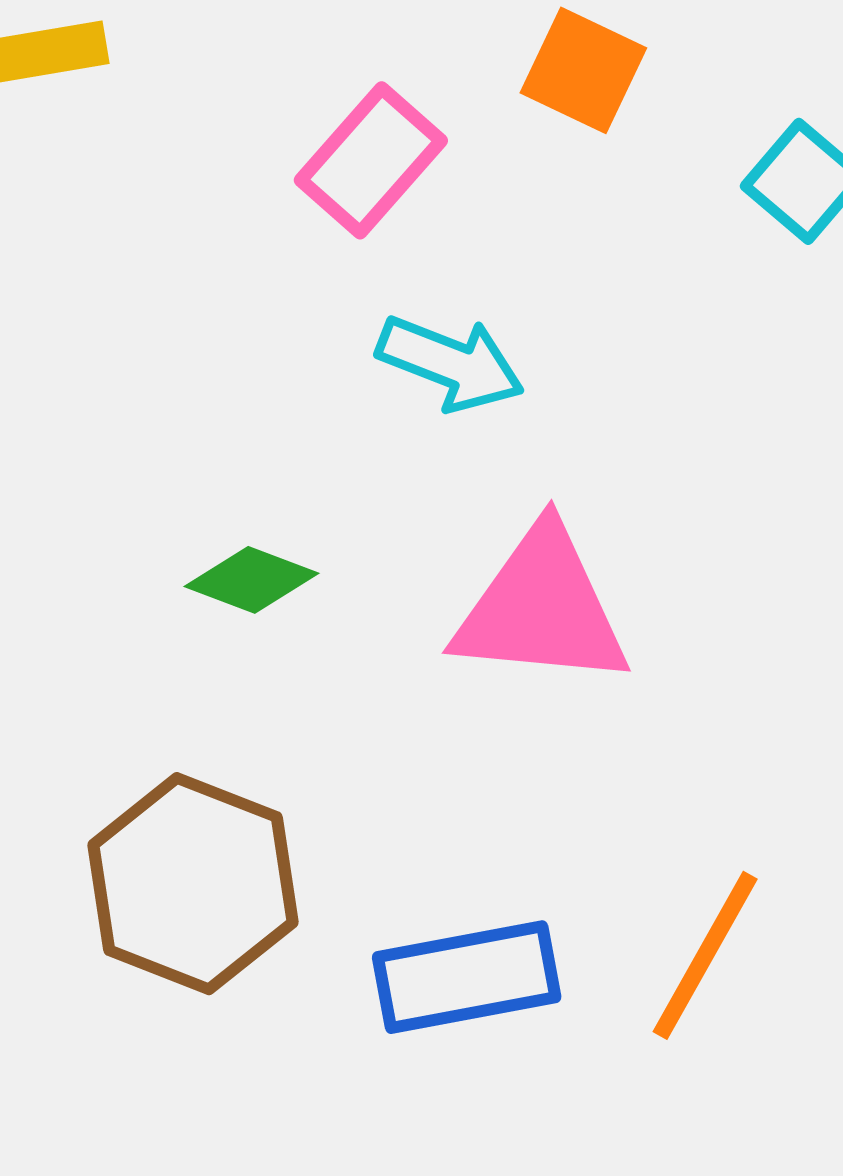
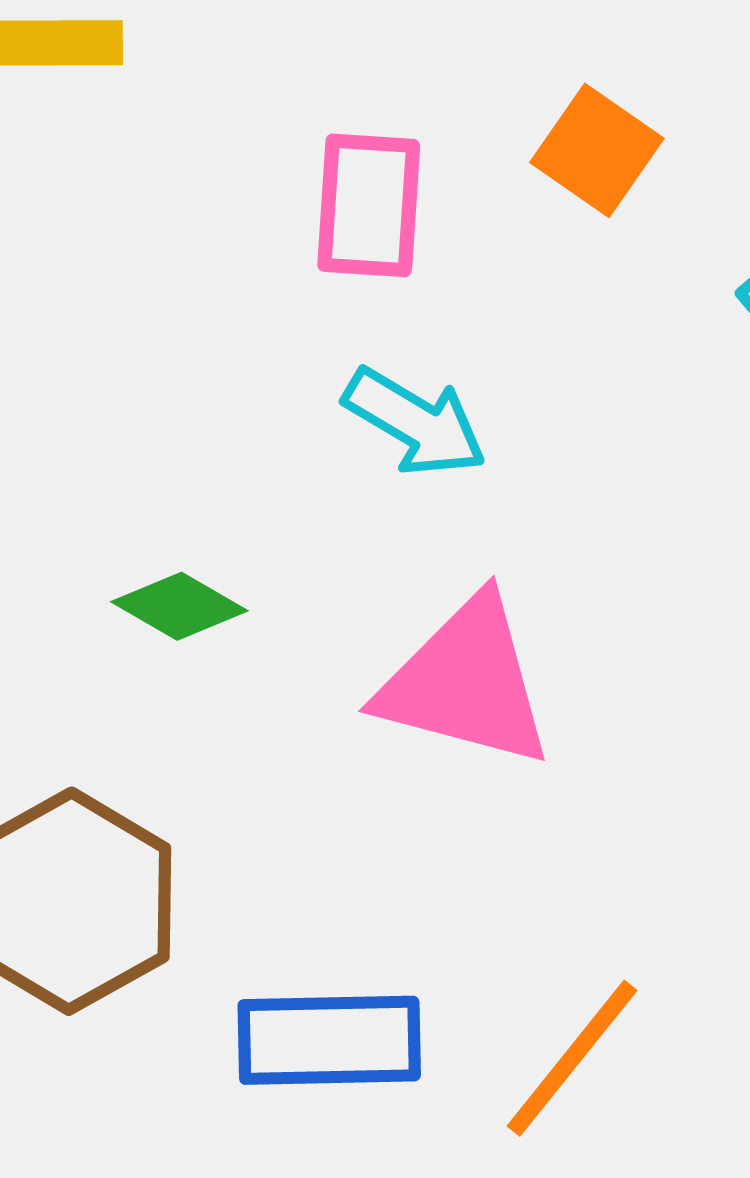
pink rectangle: (371, 160) -> (369, 205), turned -47

